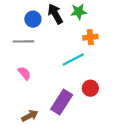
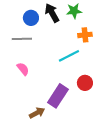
brown arrow: (30, 116) -> (37, 113), moved

